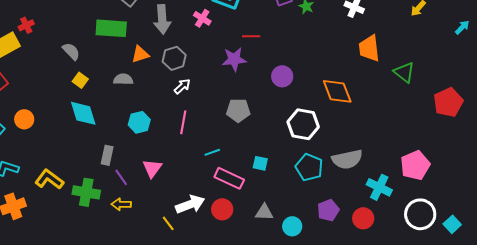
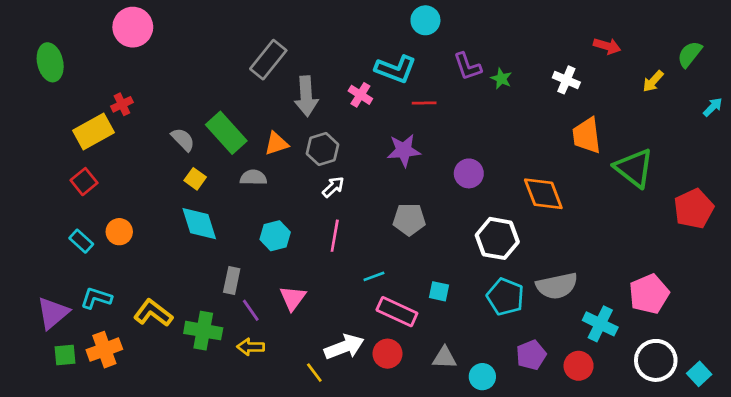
green rectangle: (111, 28) -> (226, 133), moved, turned 44
red line: (251, 36) -> (424, 103), moved
green triangle: (404, 72) -> (634, 168), size x1.4

